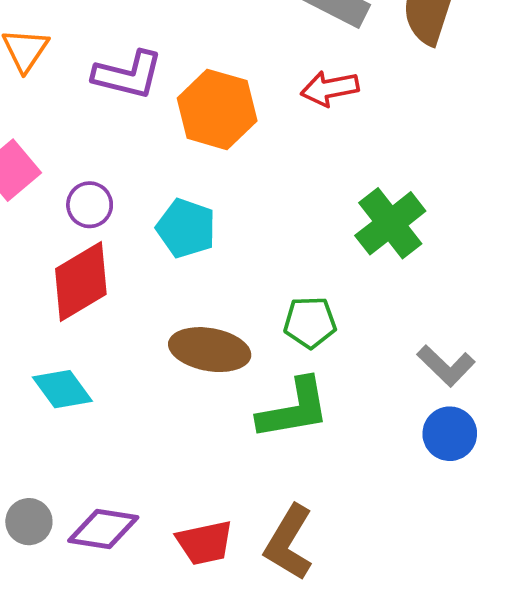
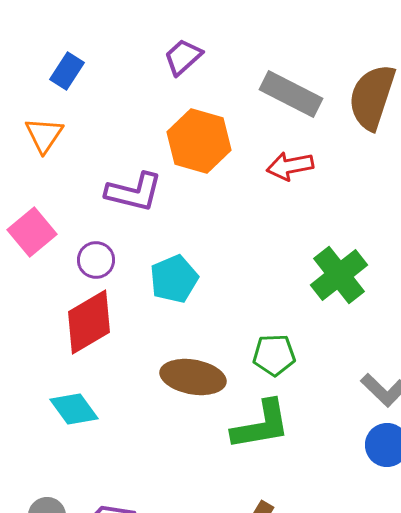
purple L-shape: (128, 75) -> (134, 192), moved
orange hexagon: (217, 109) -> (199, 141), moved
cyan pentagon: (186, 228) -> (174, 279), turned 30

